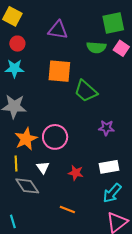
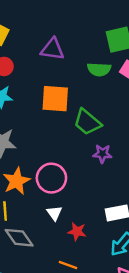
purple star: (106, 128) -> (102, 154), moved
white triangle: (43, 168) -> (54, 213), moved
red star: (76, 173) -> (77, 231), moved

